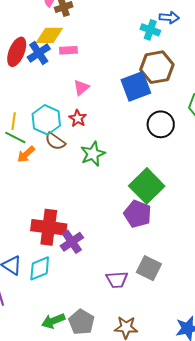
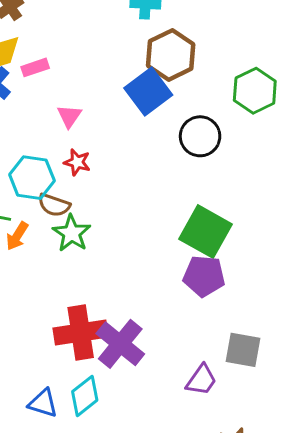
green star: (93, 154) -> (72, 233), moved
purple cross: (72, 242) -> (120, 344), size x1.4
purple trapezoid: (117, 280) -> (201, 380), turned -35

